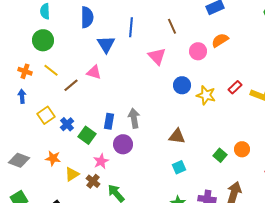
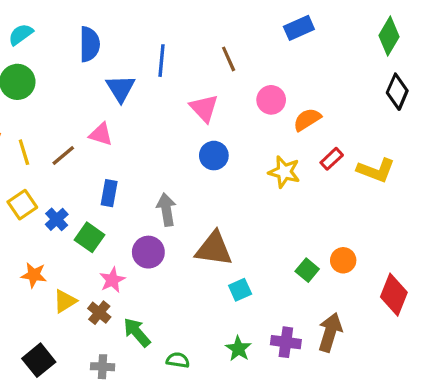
cyan semicircle: (45, 11) -> (21, 34), turned 56
orange semicircle: (220, 40) -> (307, 120), moved
yellow line: (51, 70) -> (24, 152), moved, turned 35
blue circle: (182, 85) -> (214, 156), moved
blue rectangle: (109, 121) -> (109, 193), moved
brown triangle: (177, 136) -> (214, 249), moved, size x1.4

